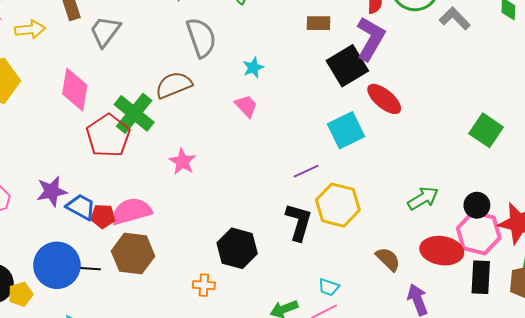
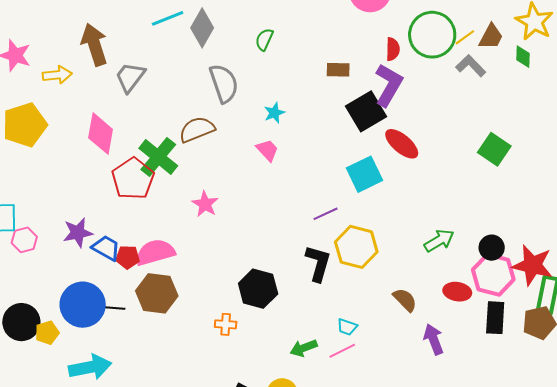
green square: (486, 130) -> (494, 149), moved
red ellipse: (442, 251) -> (457, 292), size x0.7

